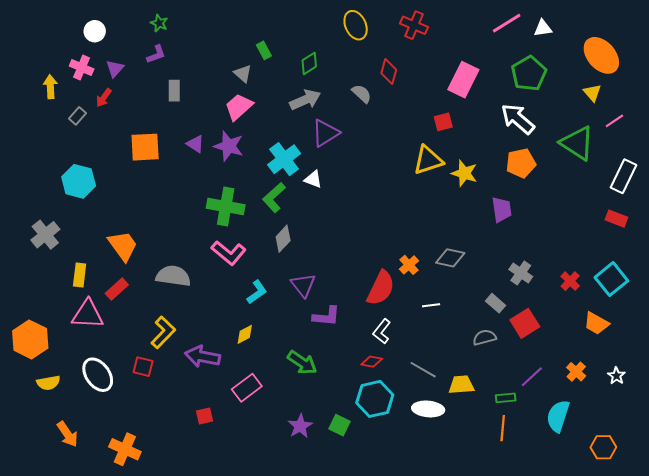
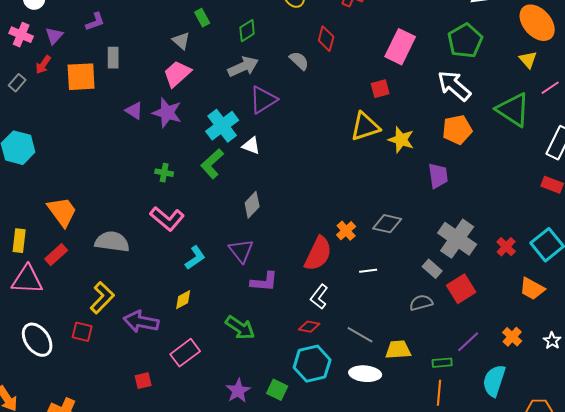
orange square: (145, 147) -> (81, 77), moved
green cross: (226, 206) -> (164, 173), size x0.5
gray diamond: (283, 239) -> (252, 205), moved
gray cross: (521, 273) -> (457, 239), size x1.6

